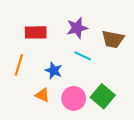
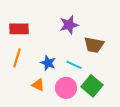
red rectangle: (36, 32) -> (19, 29), moved
brown trapezoid: (113, 39) -> (94, 45), moved
cyan line: (83, 56) -> (74, 65), moved

